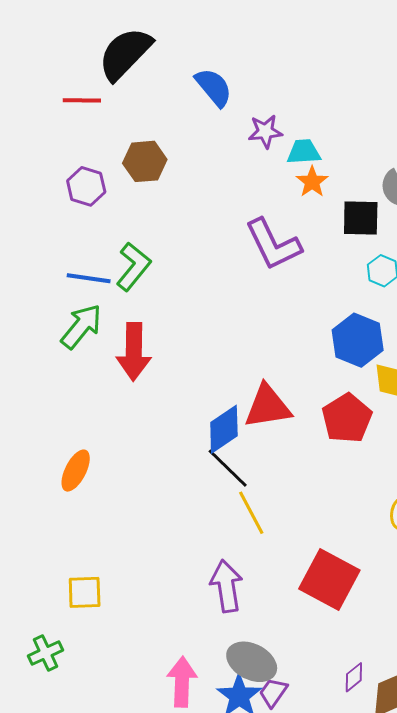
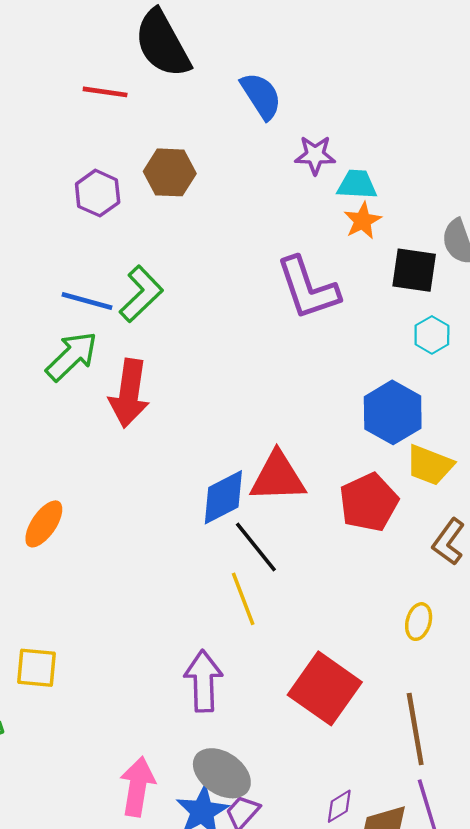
black semicircle: (125, 54) -> (162, 44), turned -80
black line: (228, 468) -> (256, 547), moved

